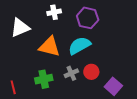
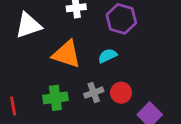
cyan semicircle: (79, 46) -> (108, 56), size x0.6

